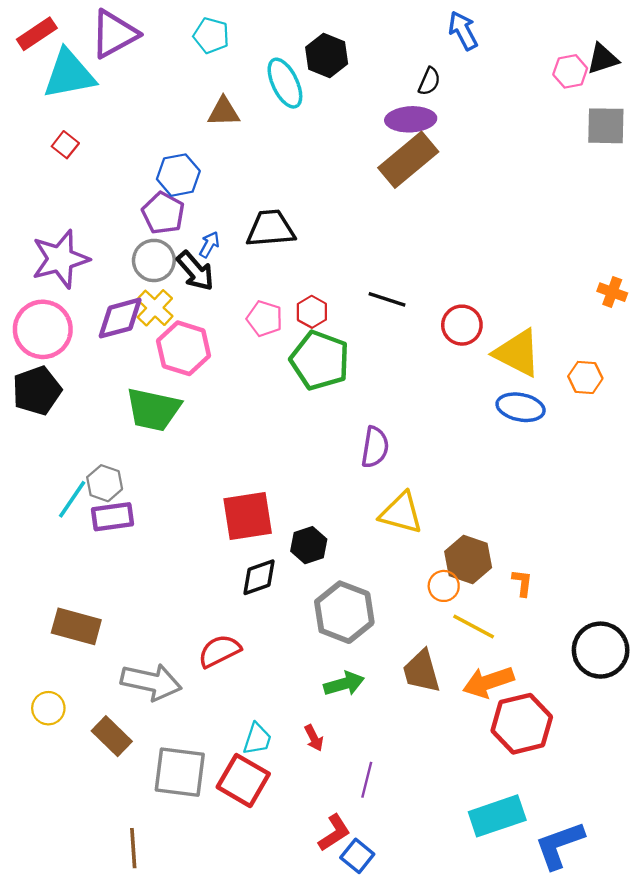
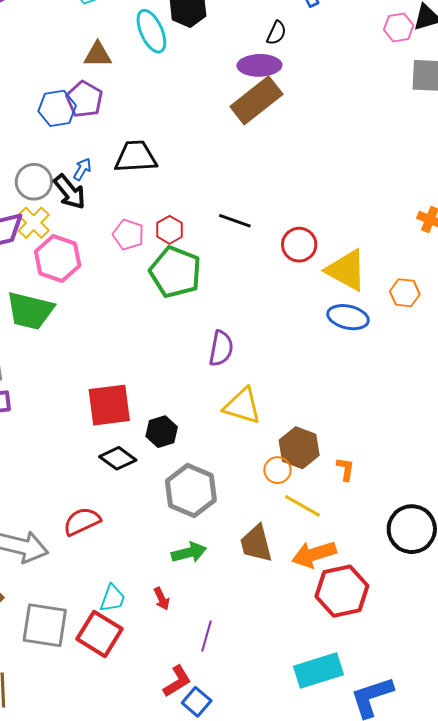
purple pentagon: (163, 213) -> (84, 99), moved
black diamond: (259, 577) -> (118, 458), turned 54

